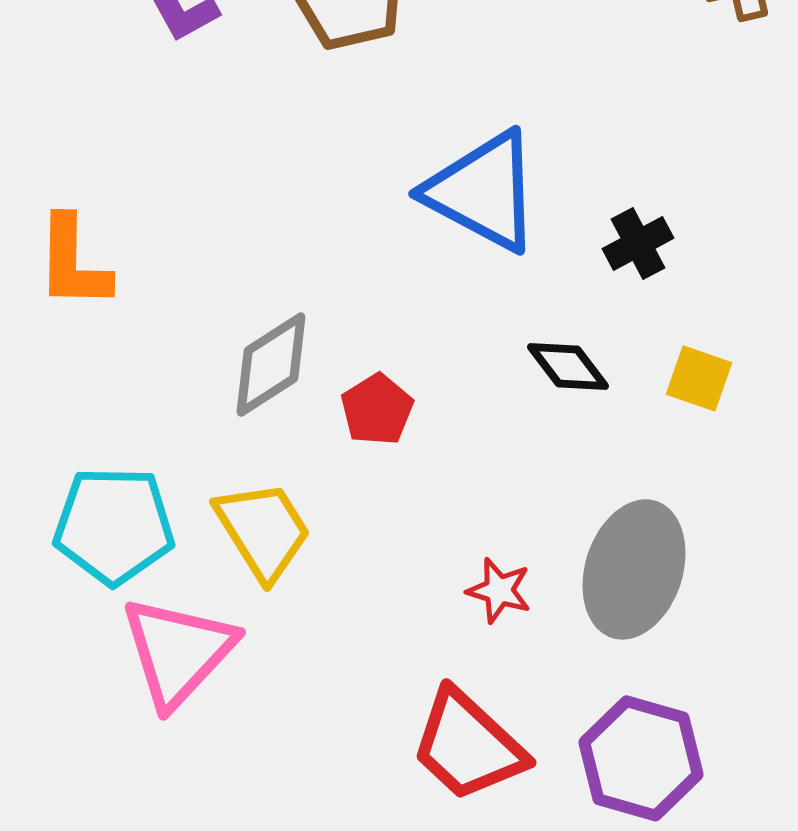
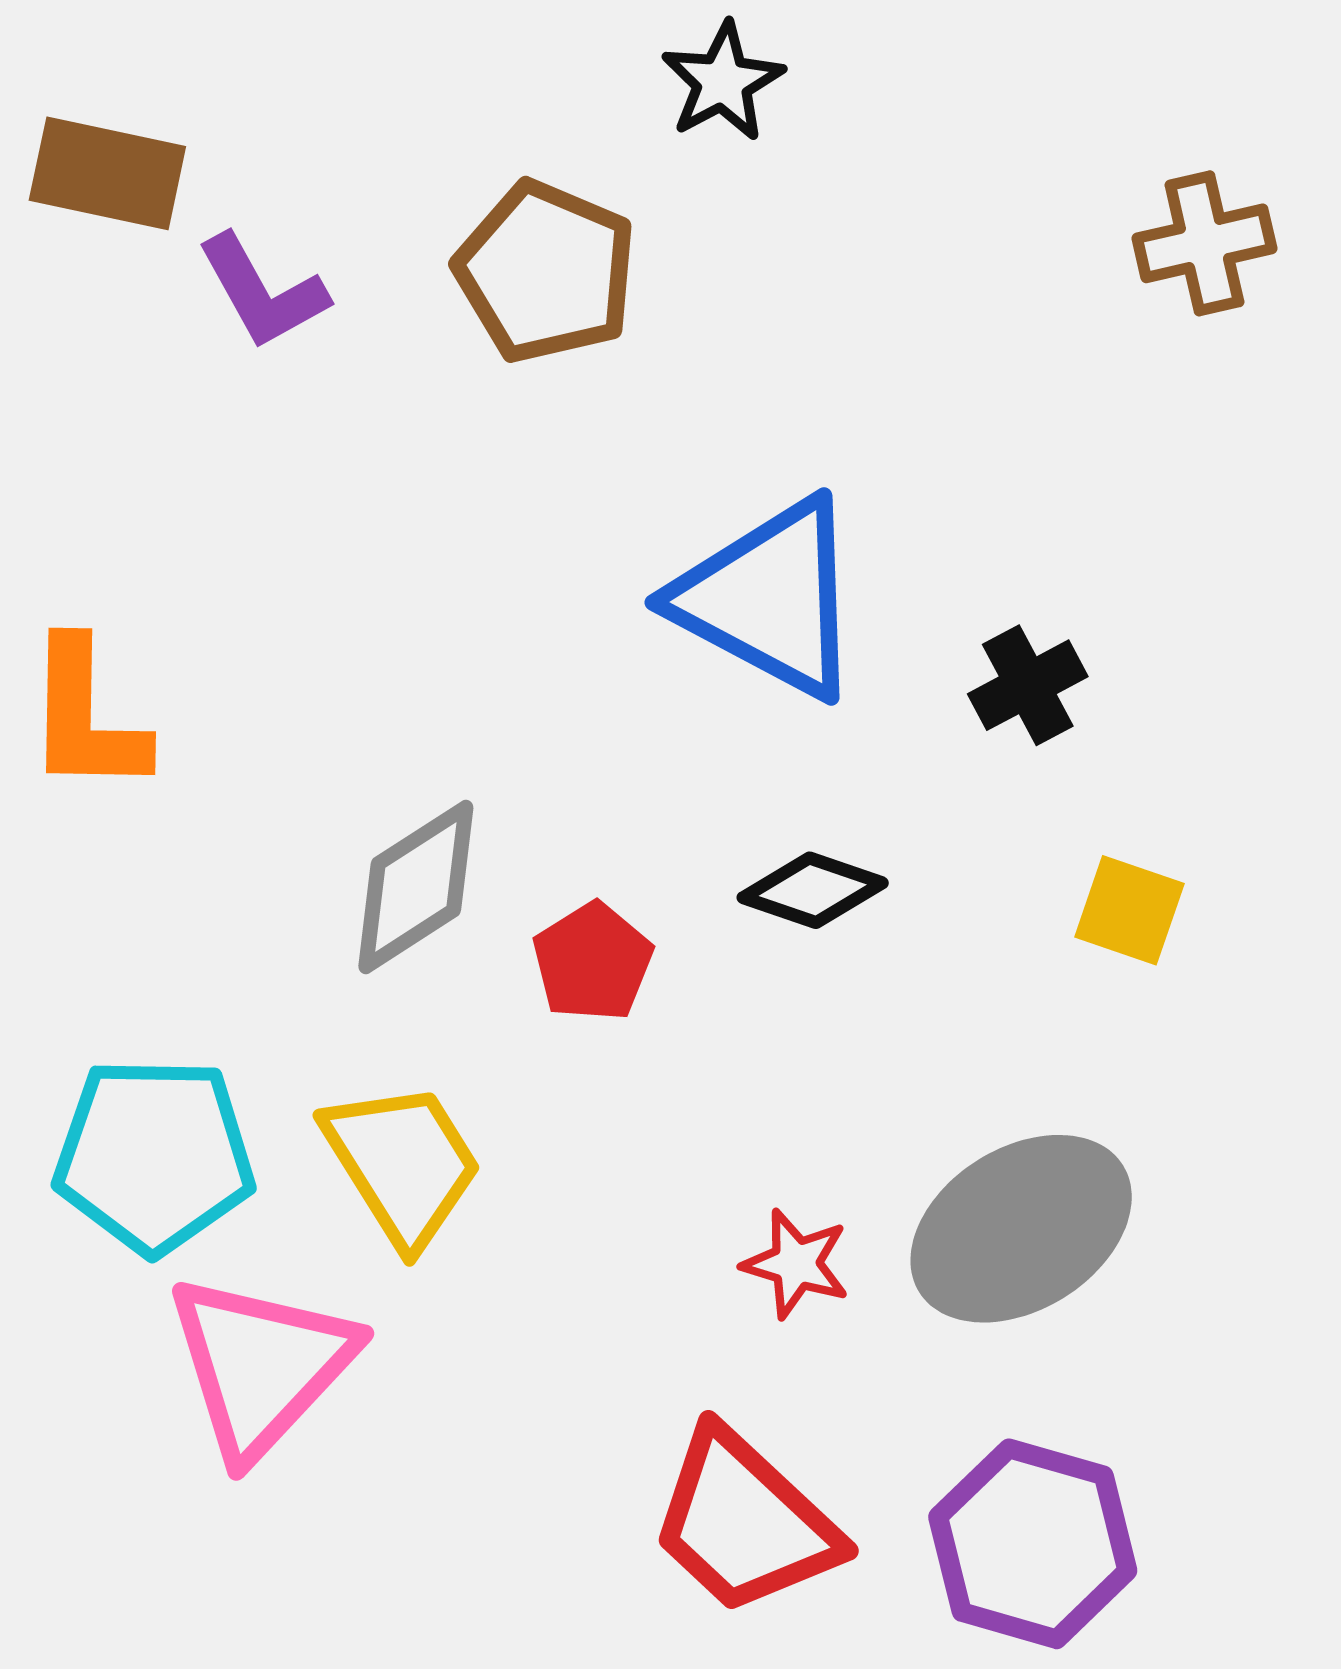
black diamond: (568, 366) -> (813, 890), moved, turned -34
gray ellipse: (634, 569) -> (1021, 1229), turned 40

